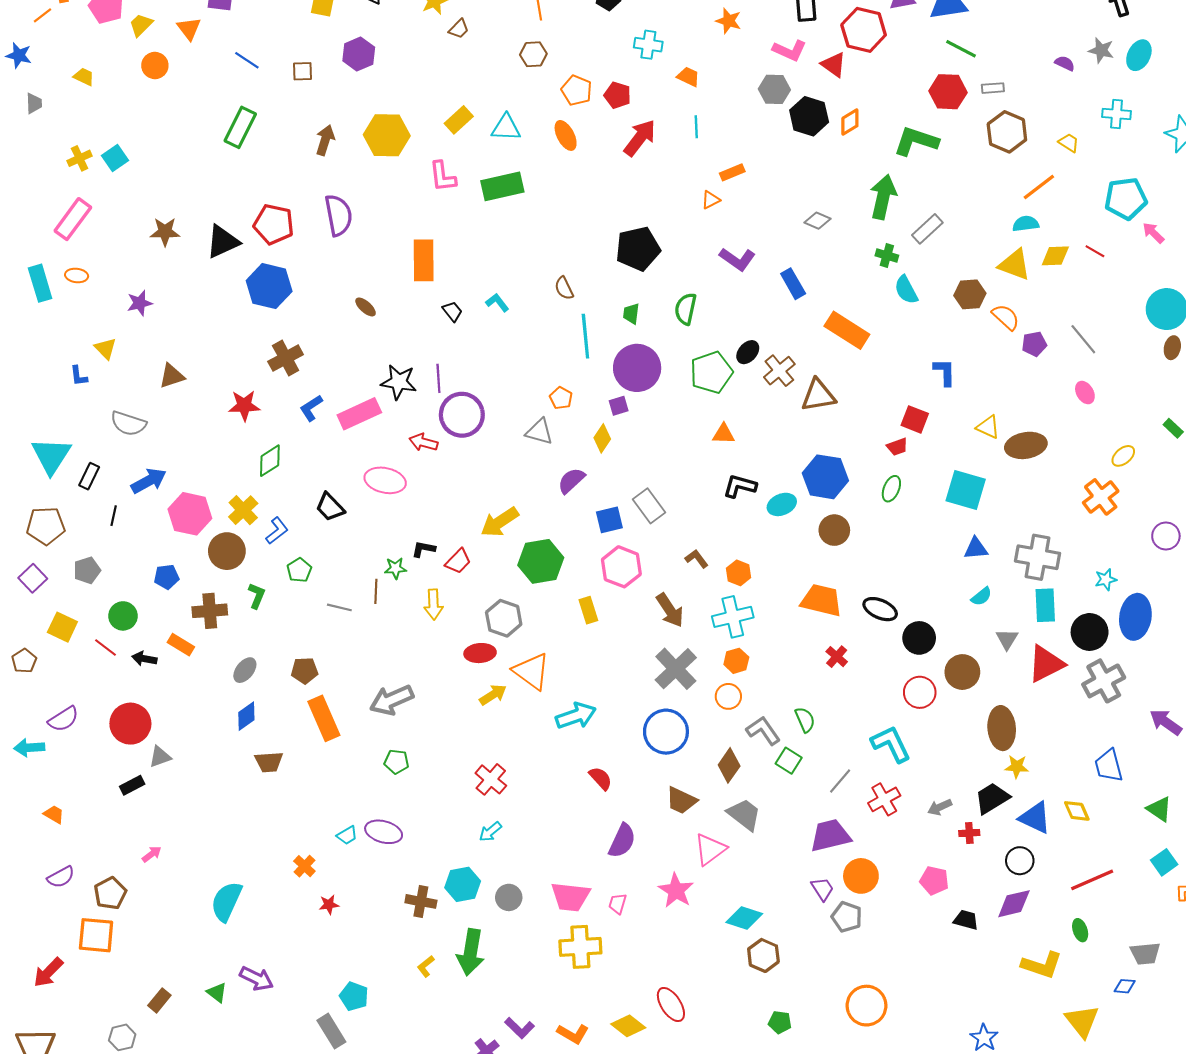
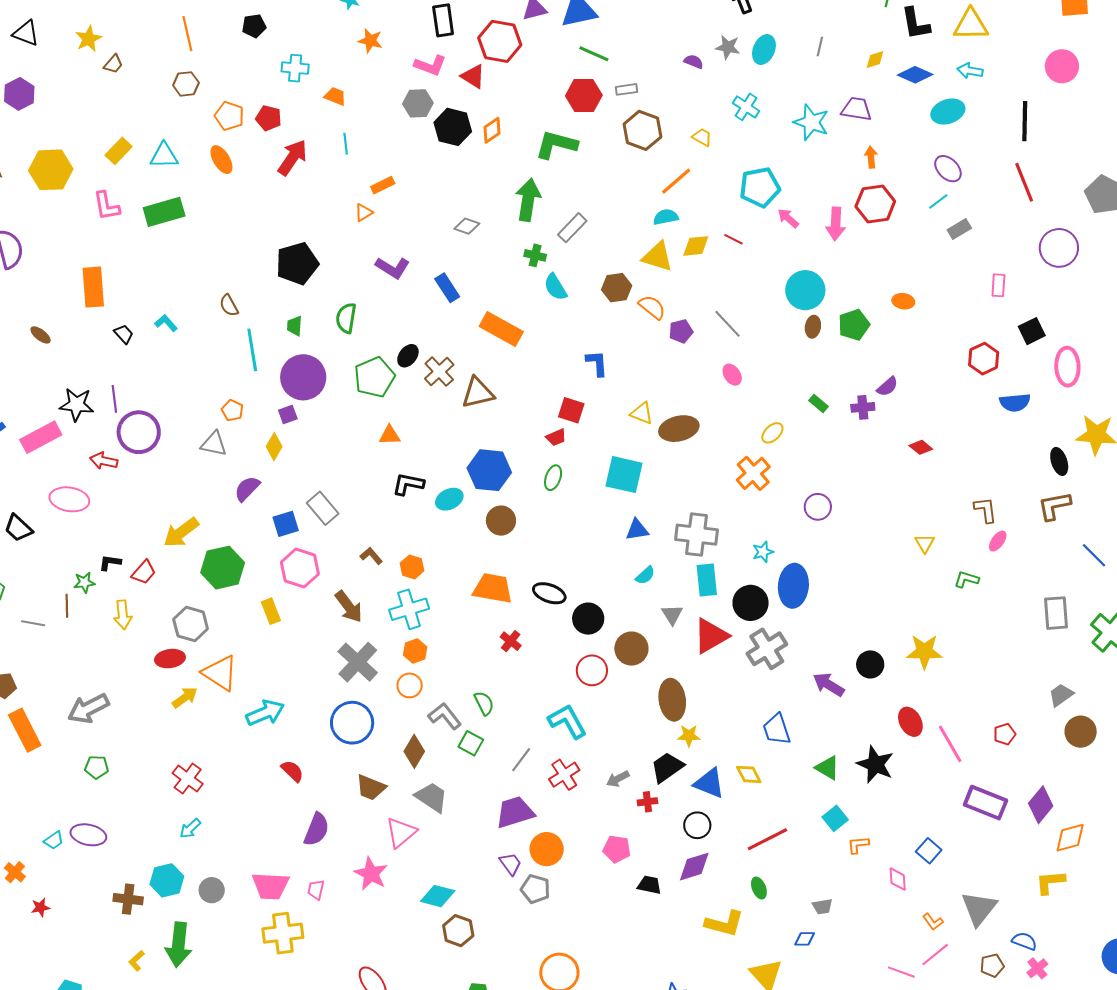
cyan cross: (1117, 114) -> (746, 107), turned 32
gray trapezoid: (1145, 954) -> (822, 907), size x0.7

